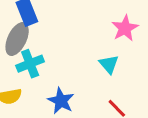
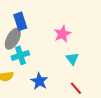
pink star: (125, 28) -> (62, 34), moved

